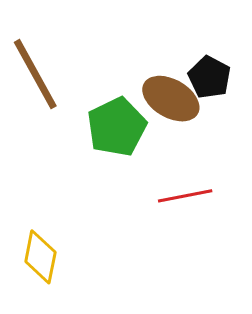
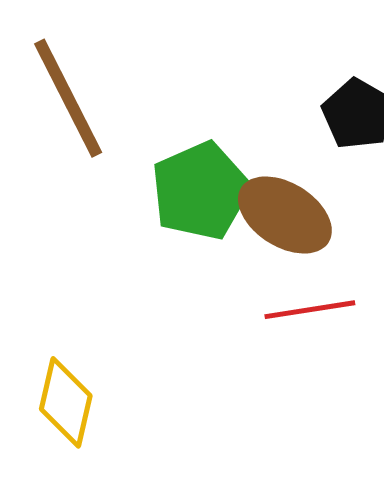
brown ellipse: (171, 99) -> (285, 215), moved

